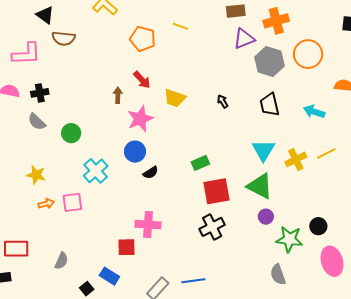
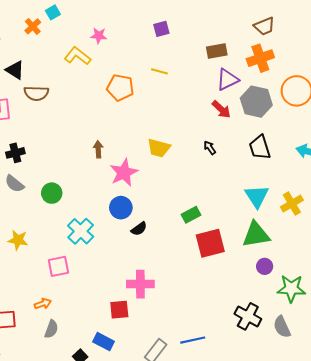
red arrow: (142, 80) -> (221, 109), moved
green triangle: (260, 186) -> (256, 235), turned -32
orange arrow: (46, 204) -> (43, 304), moved
black cross: (212, 227) -> (248, 316), moved, turned -30

